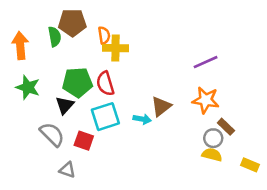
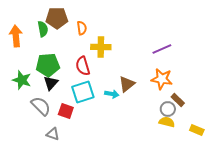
yellow cross: (115, 48) -> (101, 47), moved
green pentagon: (77, 82) -> (48, 65), moved
green star: (28, 87) -> (22, 80), moved

